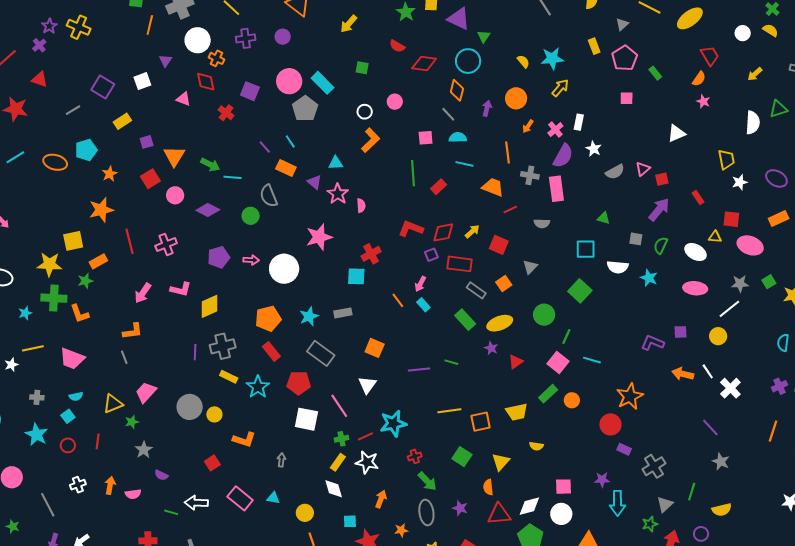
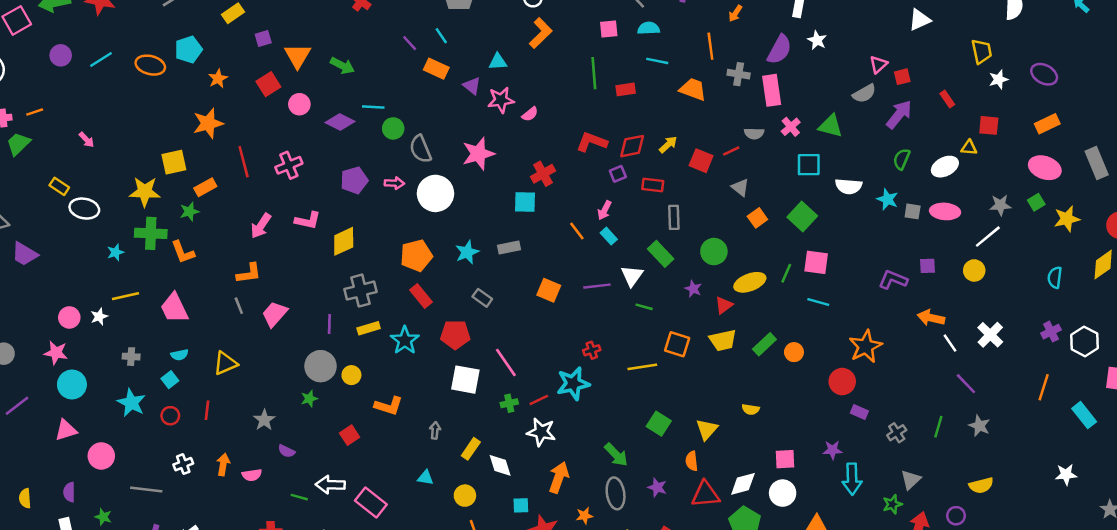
pink cross: (555, 130) -> (791, 127), moved
gray semicircle: (615, 172) -> (864, 93), moved
cyan line: (233, 177) -> (373, 107), moved
red rectangle: (439, 187) -> (626, 89), turned 35
pink star: (338, 194) -> (501, 100), turned 30
gray semicircle: (269, 196) -> (420, 149), moved
pink semicircle: (361, 206) -> (530, 114), turned 56
red line: (510, 210) -> (731, 151), moved
green triangle: (604, 218) -> (831, 126), size x1.5
gray square: (636, 239) -> (913, 211), moved
pink ellipse: (750, 245) -> (1045, 168), moved
white ellipse: (696, 252) -> (945, 167), turned -55
red rectangle: (459, 264) -> (653, 185), size x0.7
gray triangle: (530, 267) -> (740, 187), turned -35
orange square: (504, 284) -> (757, 218), moved
gray rectangle: (476, 290) -> (674, 217), turned 54
green circle: (544, 315) -> (714, 252), moved
yellow ellipse: (500, 323) -> (750, 282), moved
purple line: (195, 352) -> (329, 324), moved
gray rectangle: (321, 353) -> (482, 298), size x0.6
pink trapezoid: (72, 359) -> (174, 308), turned 44
pink square: (558, 362) -> (816, 262), moved, turned -30
purple line: (419, 370) -> (597, 286), moved
white line: (708, 371) -> (950, 343), moved
yellow rectangle: (229, 377) -> (369, 328), turned -42
white triangle: (367, 385) -> (632, 276), moved
pink trapezoid: (146, 392) -> (275, 314), moved
yellow trapezoid: (517, 412) -> (723, 340), moved
green star: (132, 422) -> (309, 399), moved
orange square: (481, 422) -> (677, 344), moved, turned 30
red cross: (415, 456) -> (592, 350), moved
yellow rectangle: (338, 462) -> (471, 449), moved
gray cross: (654, 466) -> (897, 433), size x0.7
green line: (692, 492) -> (938, 427), moved
pink rectangle: (240, 498) -> (371, 503), moved
orange arrow: (381, 499) -> (559, 477), size x1.4
gray line: (48, 505) -> (146, 490), turned -55

